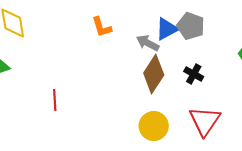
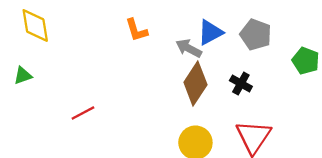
gray pentagon: (191, 26) -> (256, 35), moved
red line: (55, 100) -> (83, 113), turned 65

